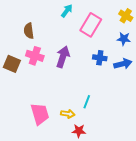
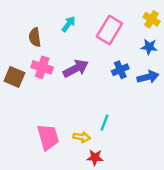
cyan arrow: (67, 11) -> (69, 24), moved
purple arrow: (63, 57) -> (76, 69), turned 45
blue cross: (100, 58) -> (120, 70), turned -32

